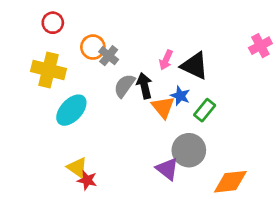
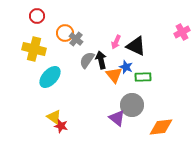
green rectangle: (205, 110) -> (143, 77), turned 49

